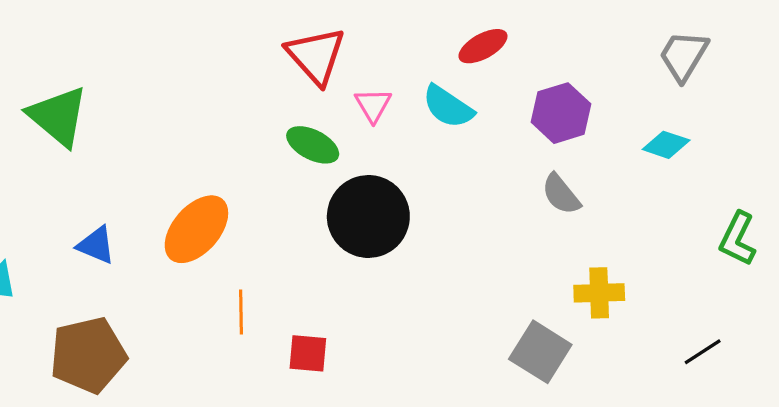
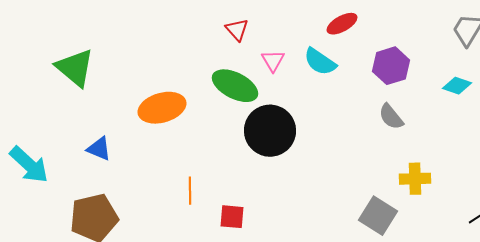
red triangle: (316, 56) -> (237, 30), size x0.6
green ellipse: (313, 145) -> (235, 86), size x1.4
orange ellipse: (196, 229) -> (162, 108), moved, turned 33

